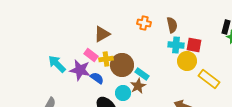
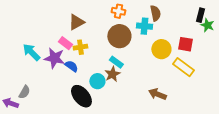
brown semicircle: (172, 25) -> (155, 13), moved
cyan cross: (176, 45) -> (144, 26), moved
red square: (194, 45) -> (185, 44), moved
brown circle: (122, 65) -> (119, 36), moved

